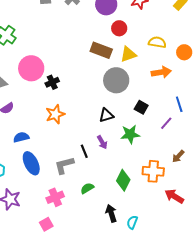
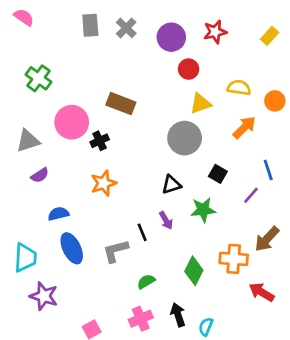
brown rectangle: (101, 50) -> (121, 104), moved
orange arrow: (161, 72) -> (244, 127), turned -36
brown arrow: (178, 156) -> (267, 239), size x1.5
pink cross: (55, 197) -> (141, 319), moved

